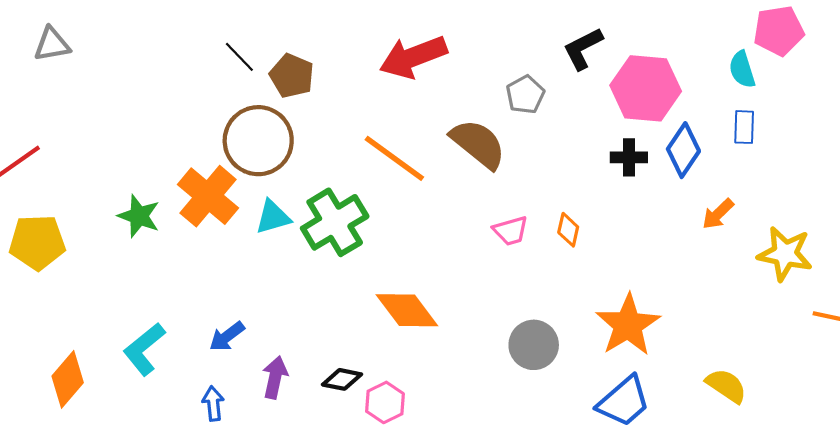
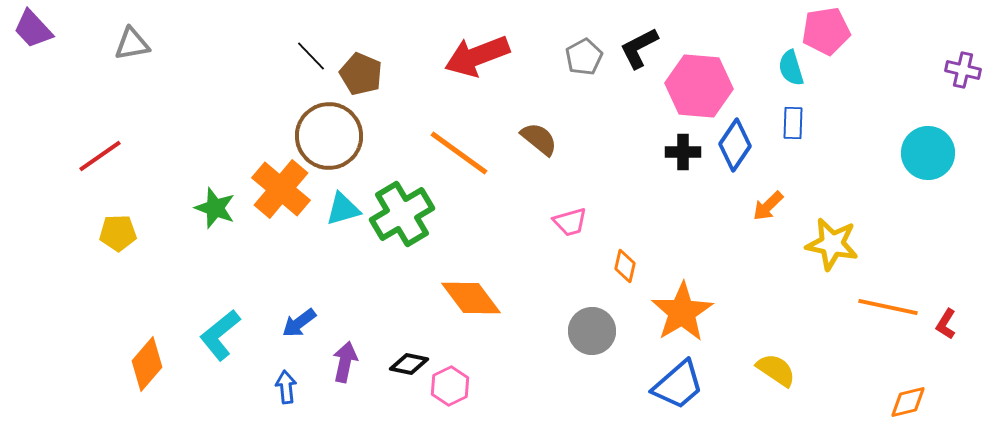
gray pentagon: (525, 95) -> (584, 57), moved
brown semicircle: (478, 144) -> (539, 139), size x0.7
orange diamond: (568, 230) -> (625, 266), moved
yellow pentagon: (37, 242) -> (118, 233), size x0.7

